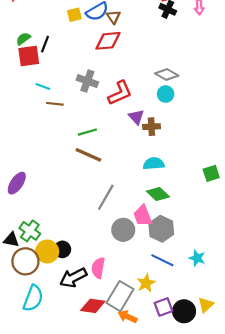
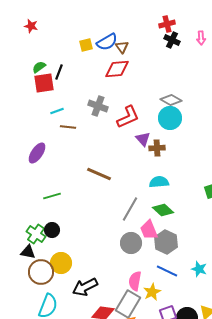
cyan line: (43, 86) -> (57, 111), turned -40
cyan circle: (166, 94) -> (170, 118), size x1.5
green line: (87, 132) -> (52, 196), moved
purple ellipse: (17, 183) -> (37, 153), moved
gray line: (106, 197) -> (130, 209), moved
green cross: (30, 231) -> (36, 234), moved
black circle: (62, 249) -> (52, 230), moved
pink semicircle: (98, 268) -> (135, 281), moved

